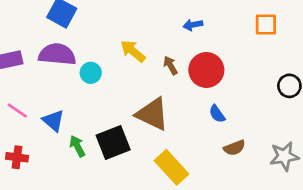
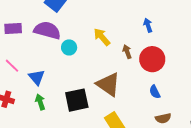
blue arrow: (193, 25) -> (148, 25), turned 72
green arrow: (77, 146) -> (40, 102), moved

